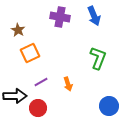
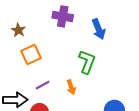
blue arrow: (94, 16) -> (99, 29), moved
green L-shape: (98, 58) -> (87, 62), moved

